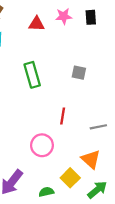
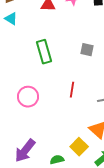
pink circle: (42, 145) -> (28, 97), moved

